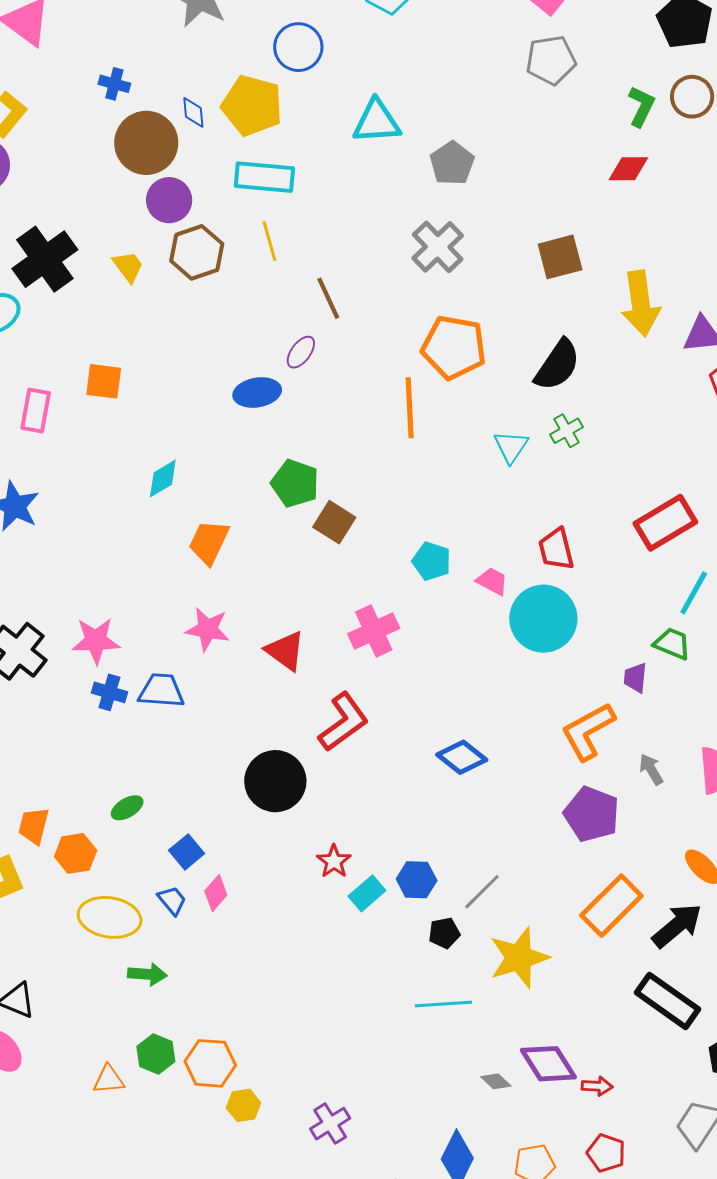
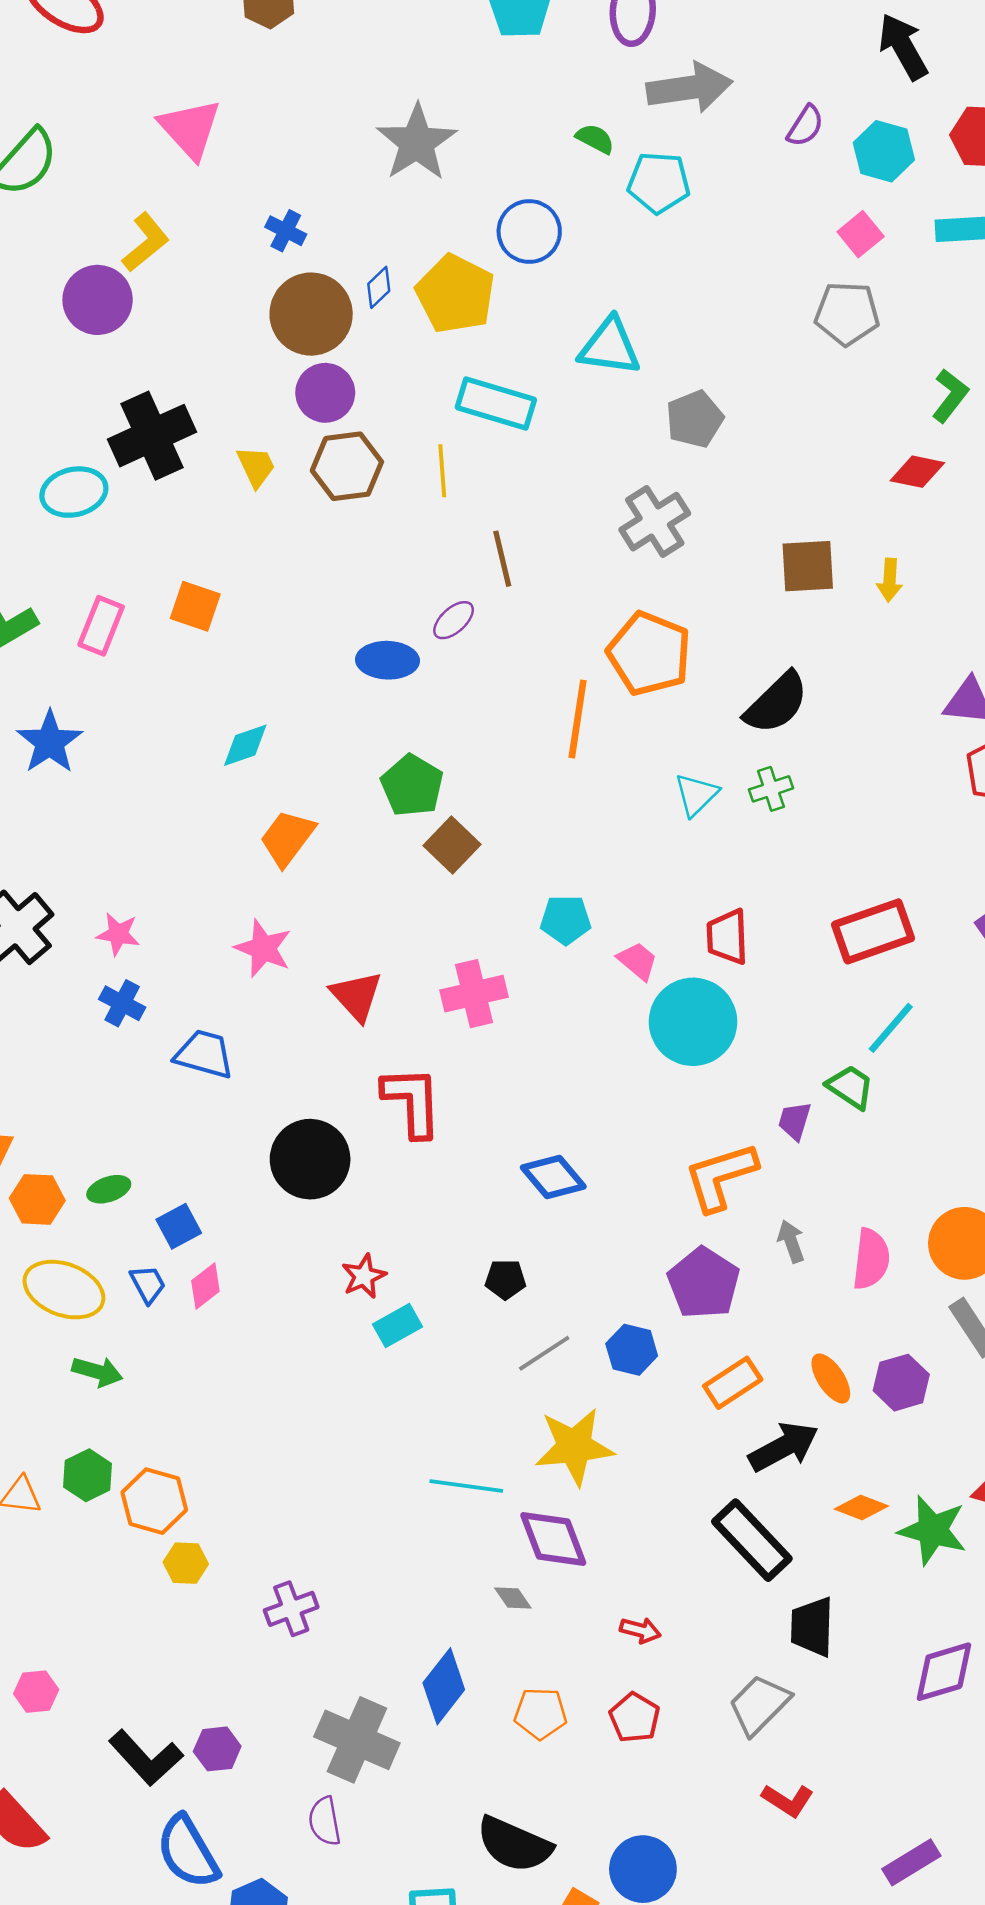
blue diamond: (193, 112) -> (379, 287), turned 40
cyan rectangle: (264, 177) -> (496, 404), moved
yellow arrow: (641, 303) -> (890, 580), moved, size x0.5
cyan pentagon: (432, 561) -> (566, 920), turned -30
pink star: (96, 641) -> (118, 934), size x0.7
blue trapezoid: (161, 691) -> (204, 1054), moved
red L-shape: (344, 722) -> (412, 1102), turned -68
green ellipse: (127, 808) -> (109, 1189), moved
blue hexagon: (417, 880) -> (632, 1350), moved
orange rectangle: (611, 906) -> (733, 1383), moved, size x0.7
black pentagon: (444, 933) -> (505, 1279), moved
purple diamond: (548, 1064) -> (553, 1539), moved

